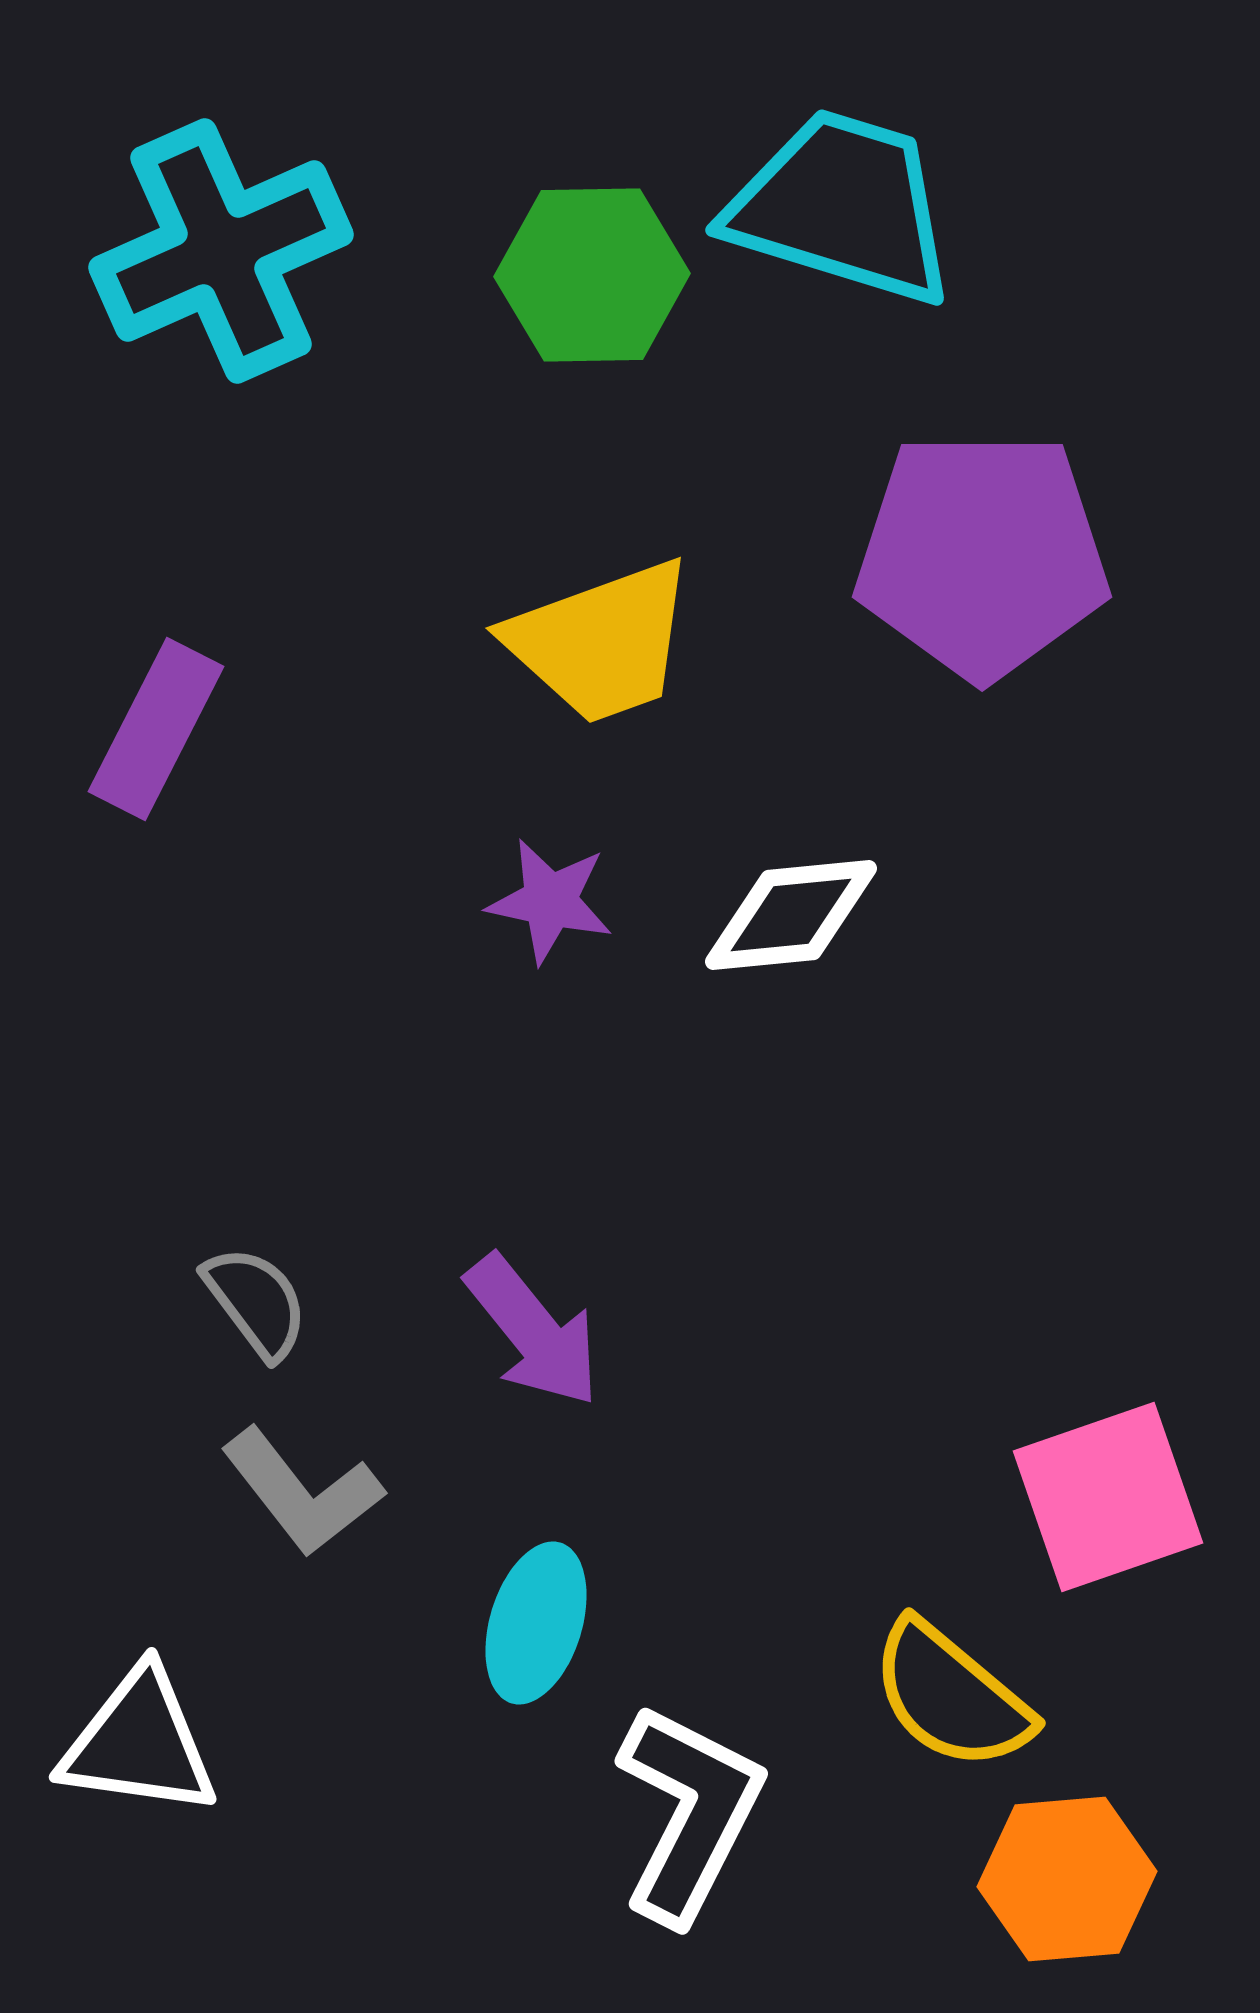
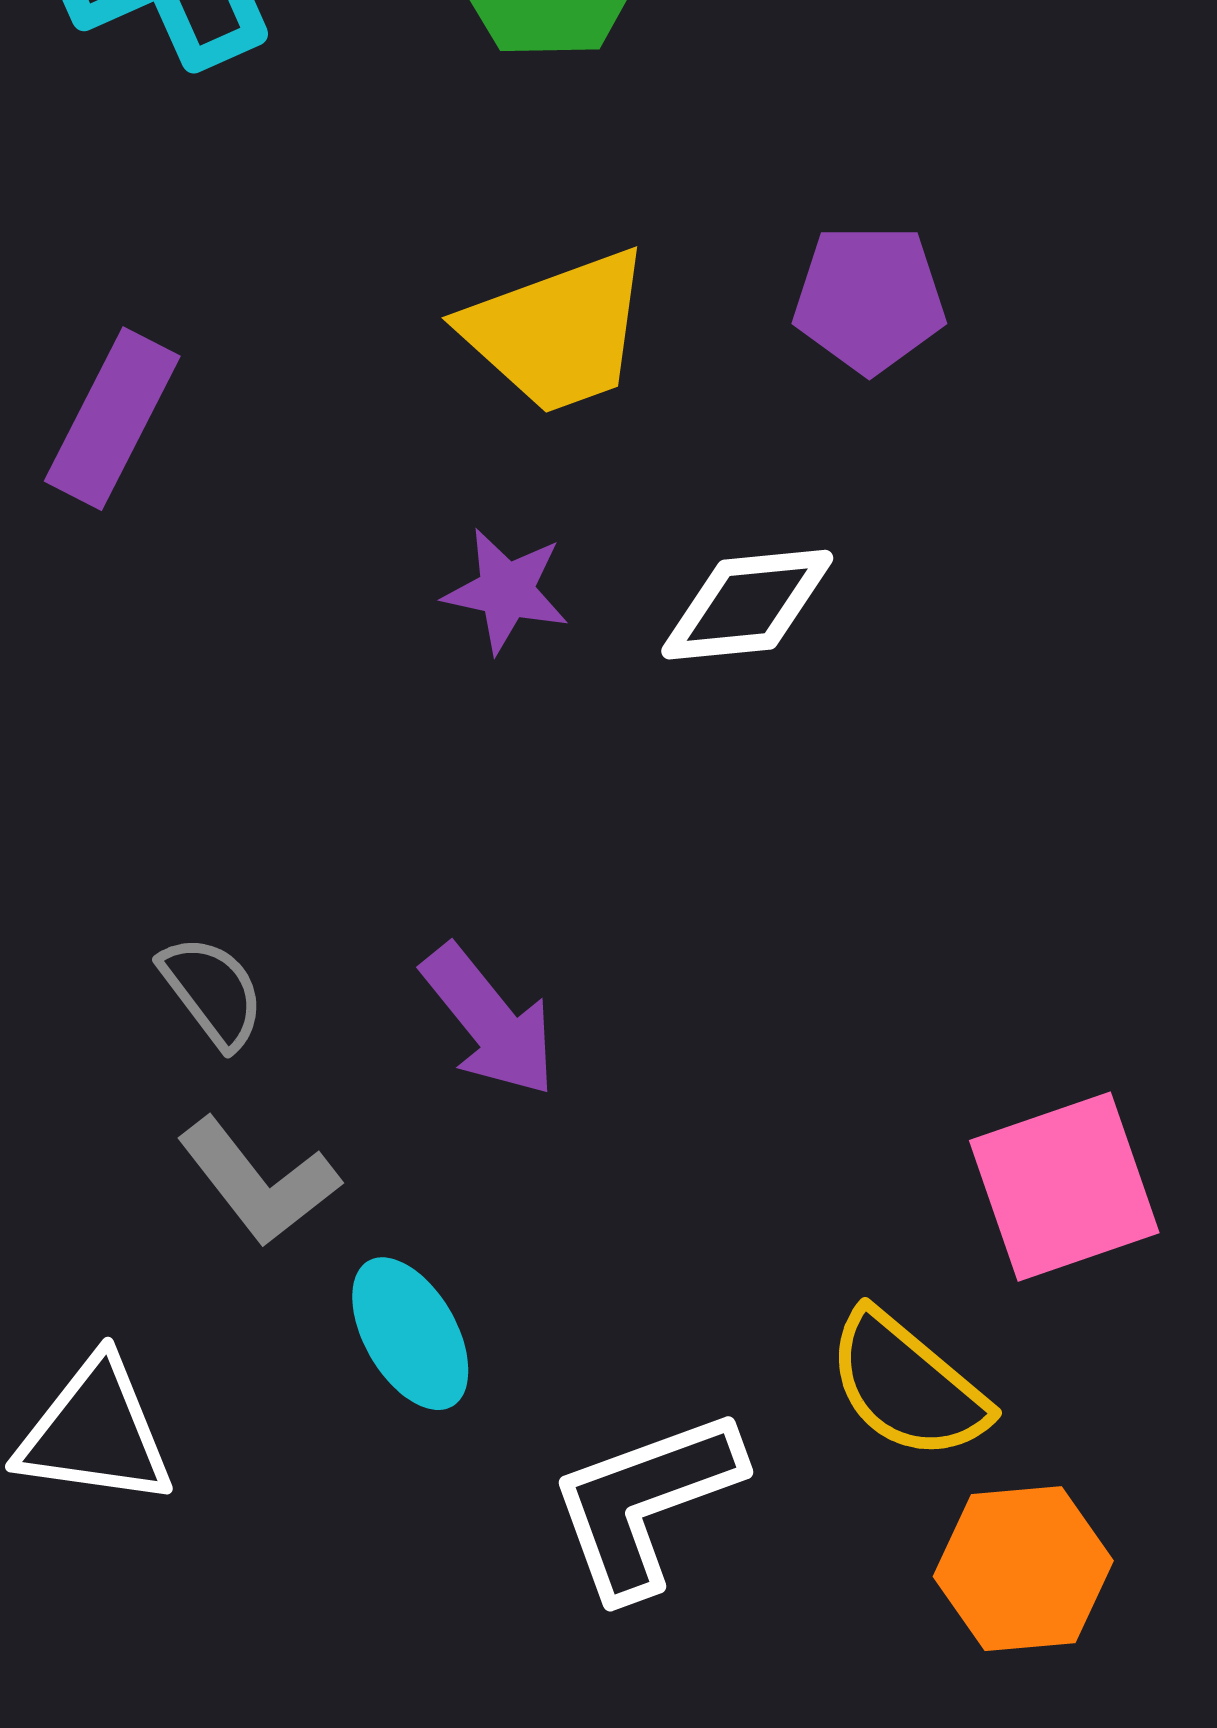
purple pentagon: (982, 555) -> (869, 299), moved, size x0.6
cyan ellipse: (536, 1623) -> (410, 1334), moved, turned -47
white L-shape: (689, 1813) -> (645, 1503), turned -137

